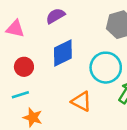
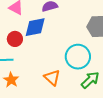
blue diamond: (63, 53) -> (35, 27), moved

